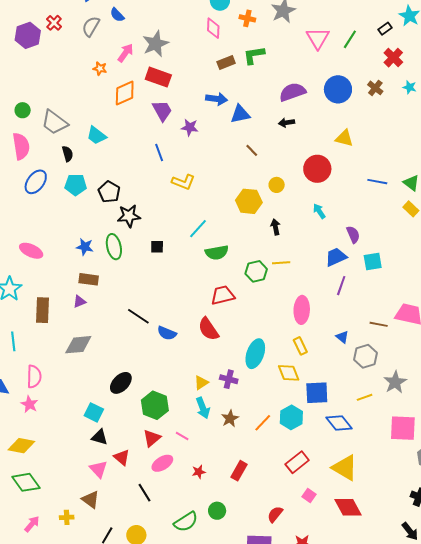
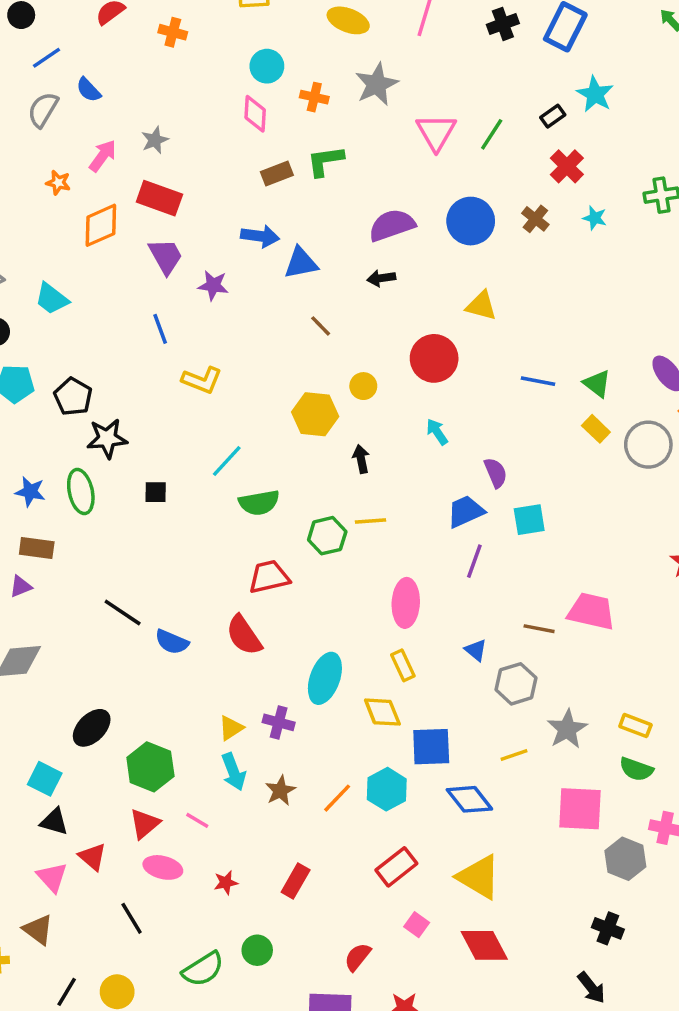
gray star: (156, 44) -> (155, 140), size x0.6
pink ellipse: (162, 463) -> (163, 867), turned 45

